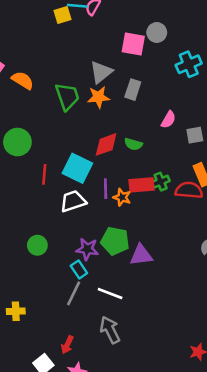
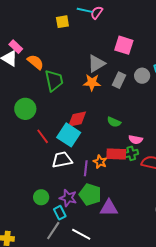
yellow square: (63, 15) -> (62, 22), moved
gray circle: (157, 32) -> (142, 76), moved
green trapezoid: (67, 96) -> (54, 81), moved
pink semicircle: (168, 120) -> (136, 140), moved, turned 64
red diamond: (106, 144) -> (77, 119), moved
red line: (44, 174) -> (43, 136), turned -49
purple line: (106, 189) -> (86, 168), moved
green circle: (37, 245) -> (41, 197), moved

